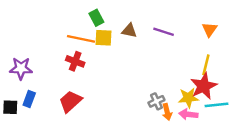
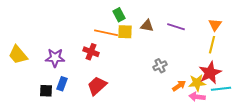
red cross: (75, 61) -> (91, 52), moved
yellow line: (206, 65) -> (212, 45), moved
gray cross: (156, 101) -> (160, 66), moved
orange arrow: (167, 112) -> (179, 86), moved, turned -112

